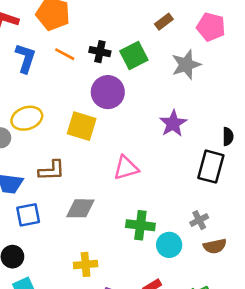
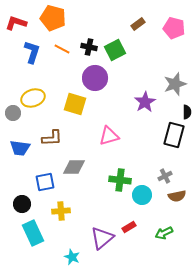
gray star: (186, 65) -> (175, 84), moved
blue square: (28, 215) -> (45, 182), moved
yellow cross: (86, 264) -> (61, 211), moved

